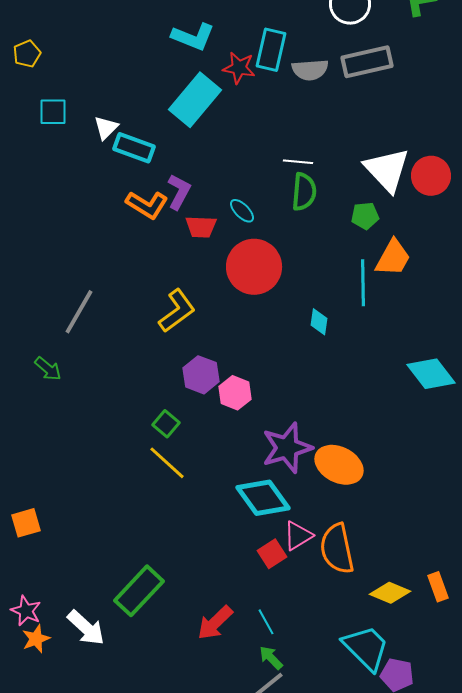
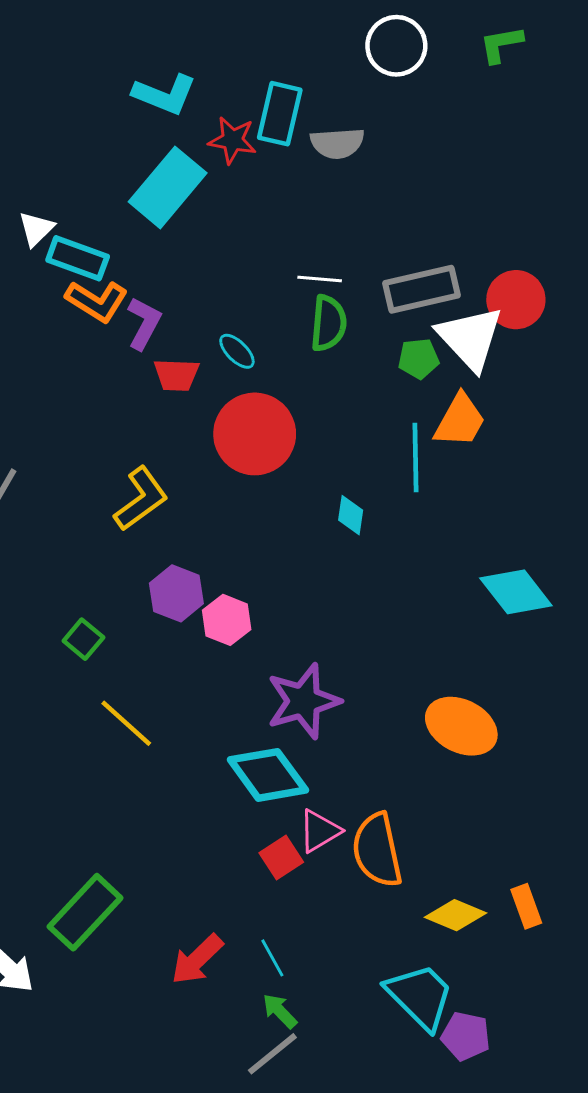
gray rectangle: (367, 62) -> (421, 289), moved
white triangle: (387, 170) -> (470, 338), moved
orange L-shape: (147, 205) -> (97, 301), moved
green square: (166, 424) -> (83, 639), moved
orange ellipse: (339, 465) -> (461, 726), moved

